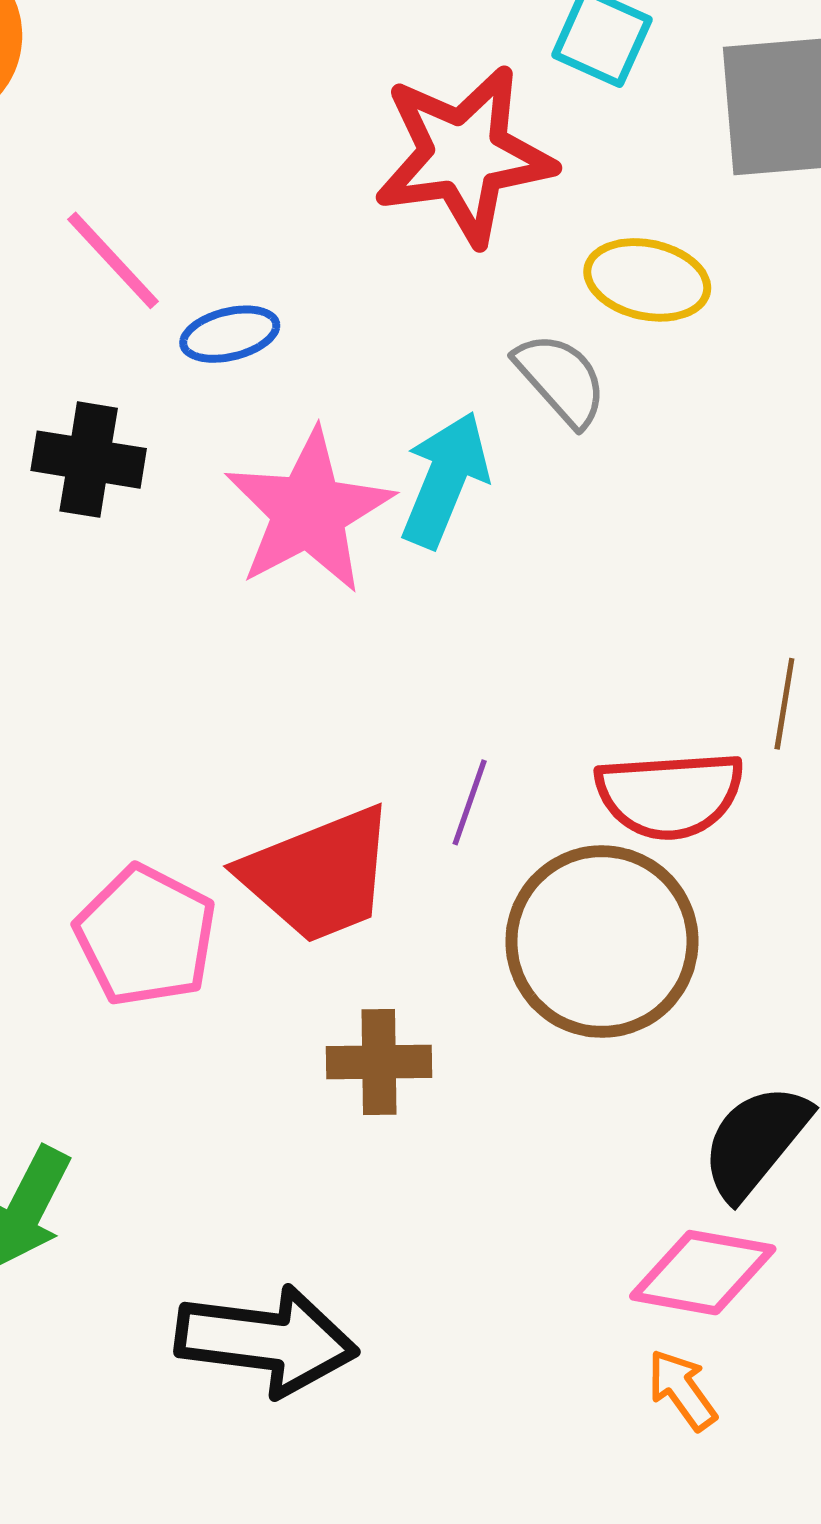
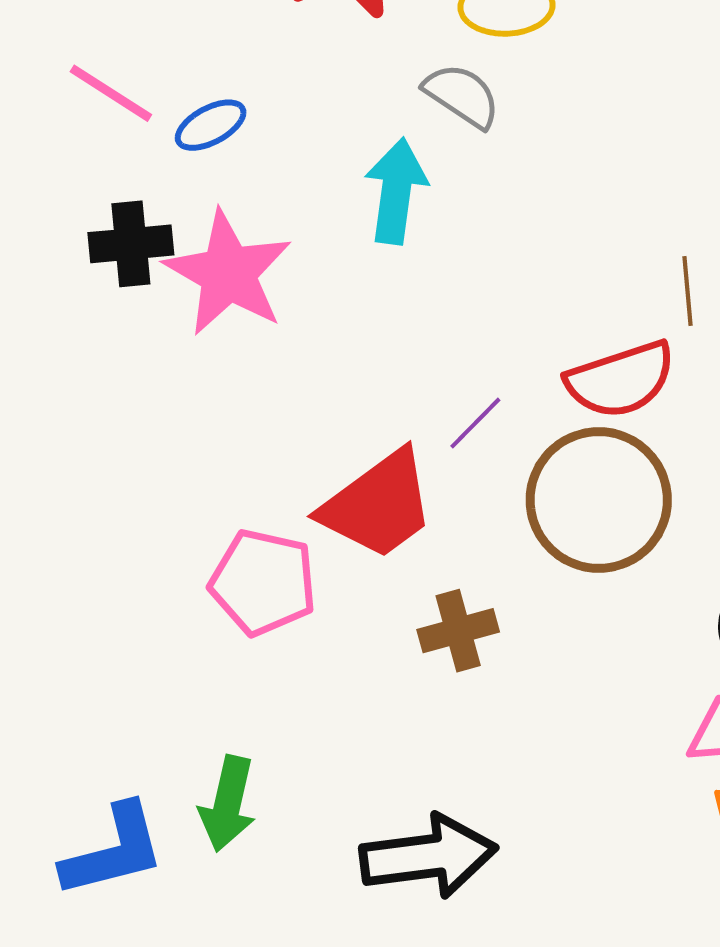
pink star: (309, 511) -> (228, 273), moved
purple line: (470, 802) -> (475, 423), turned 40

